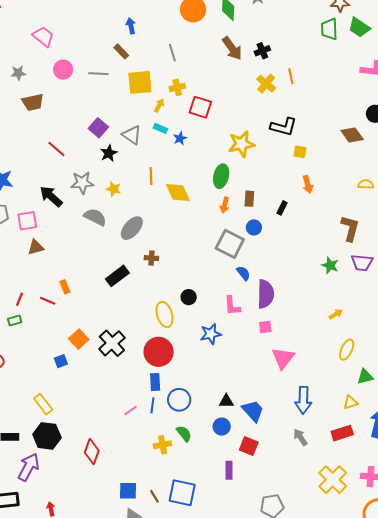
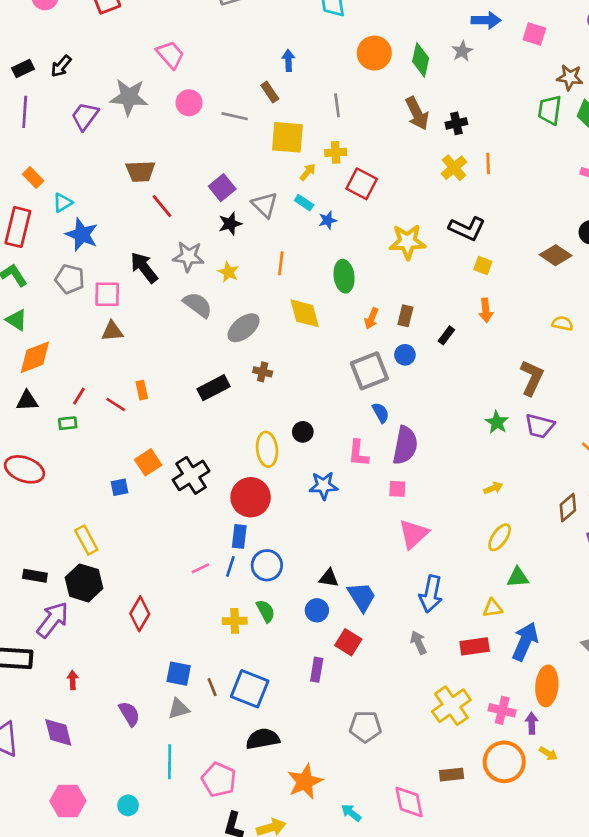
gray star: (18, 73) -> (129, 97), size x1.8
brown trapezoid: (33, 102) -> (140, 171), moved
brown diamond: (352, 135) -> (556, 255), turned -30
green ellipse: (221, 176) -> (344, 276), moved, turned -30
yellow diamond: (178, 193) -> (305, 313), moved
gray square: (230, 244) -> (369, 371), turned 32

